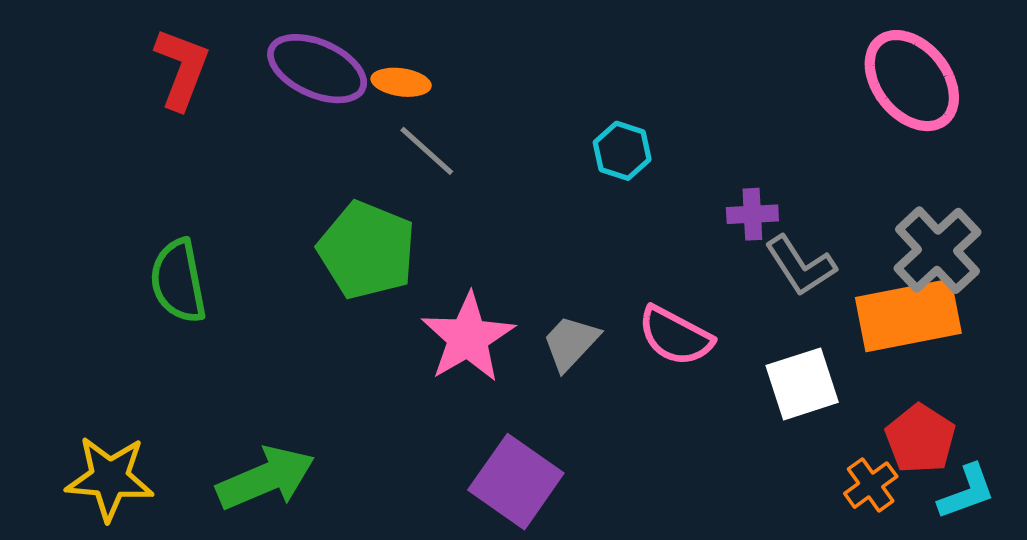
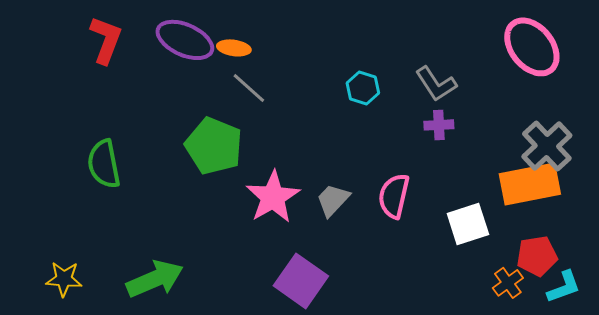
gray L-shape: (800, 266) -> (436, 84), moved
pink semicircle: (675, 336) -> (394, 196), turned 75
red pentagon: (920, 439) -> (537, 256), turned 30
yellow star: (110, 478) -> (64, 279), size x0.7

